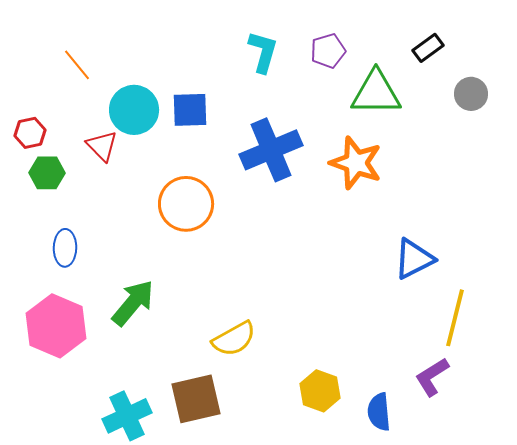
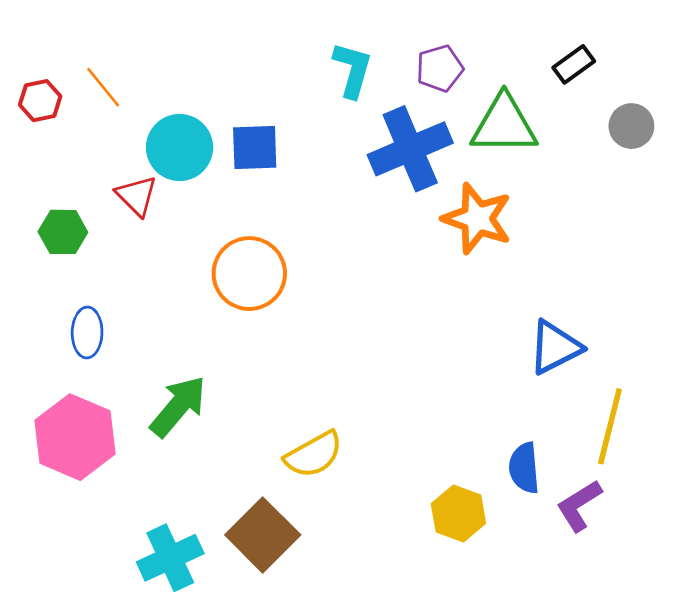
red hexagon: (30, 133) -> (40, 101), moved
blue cross: (271, 150) -> (410, 149), moved
yellow hexagon: (320, 391) -> (458, 514), moved
brown square: (196, 399) -> (263, 535), turned -32
blue semicircle: (379, 412) -> (524, 468), moved

